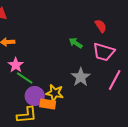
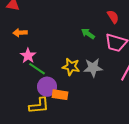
gray star: (81, 77) -> (93, 68), turned 30
yellow star: (55, 93) -> (71, 67), moved

